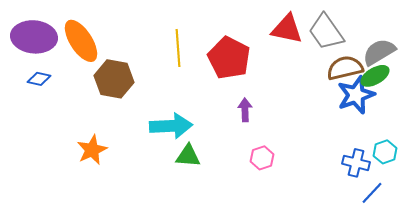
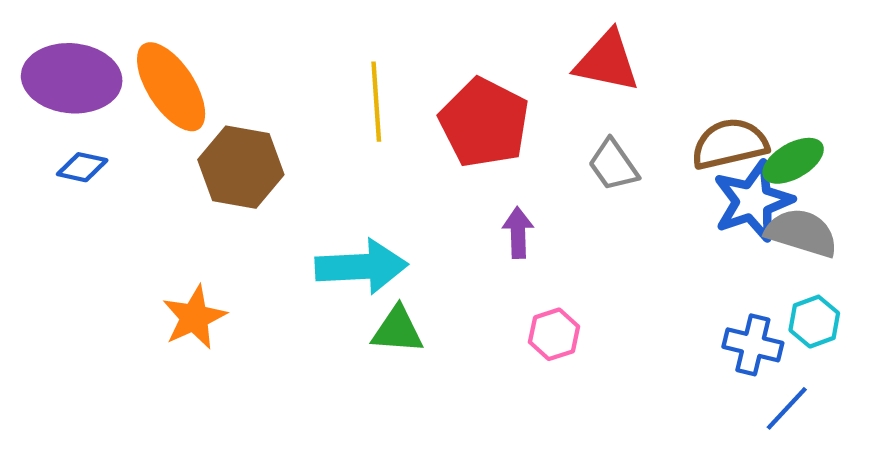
gray trapezoid: (326, 32) -> (613, 165), moved, size x0.7
gray semicircle: (379, 52) -> (802, 233), moved, turned 48

